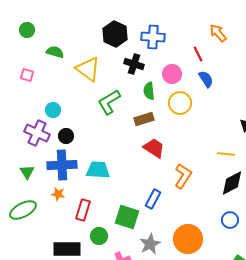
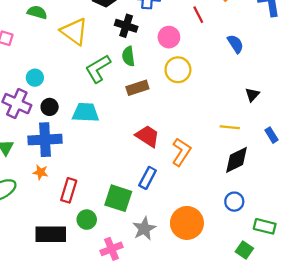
blue semicircle: (206, 79) -> (235, 44), moved
green semicircle: (149, 91) -> (128, 56), moved
red trapezoid: (154, 148) -> (148, 136), moved
cyan trapezoid: (98, 170) -> (86, 113), moved

